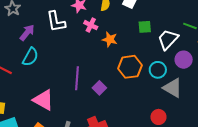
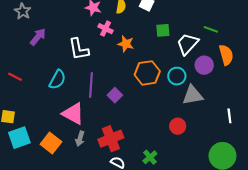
white L-shape: (56, 22) -> (79, 49), moved
cyan semicircle: (30, 57) -> (57, 80), moved
gray triangle: (173, 88) -> (193, 95), turned -40
pink triangle: (43, 100) -> (73, 114), moved

